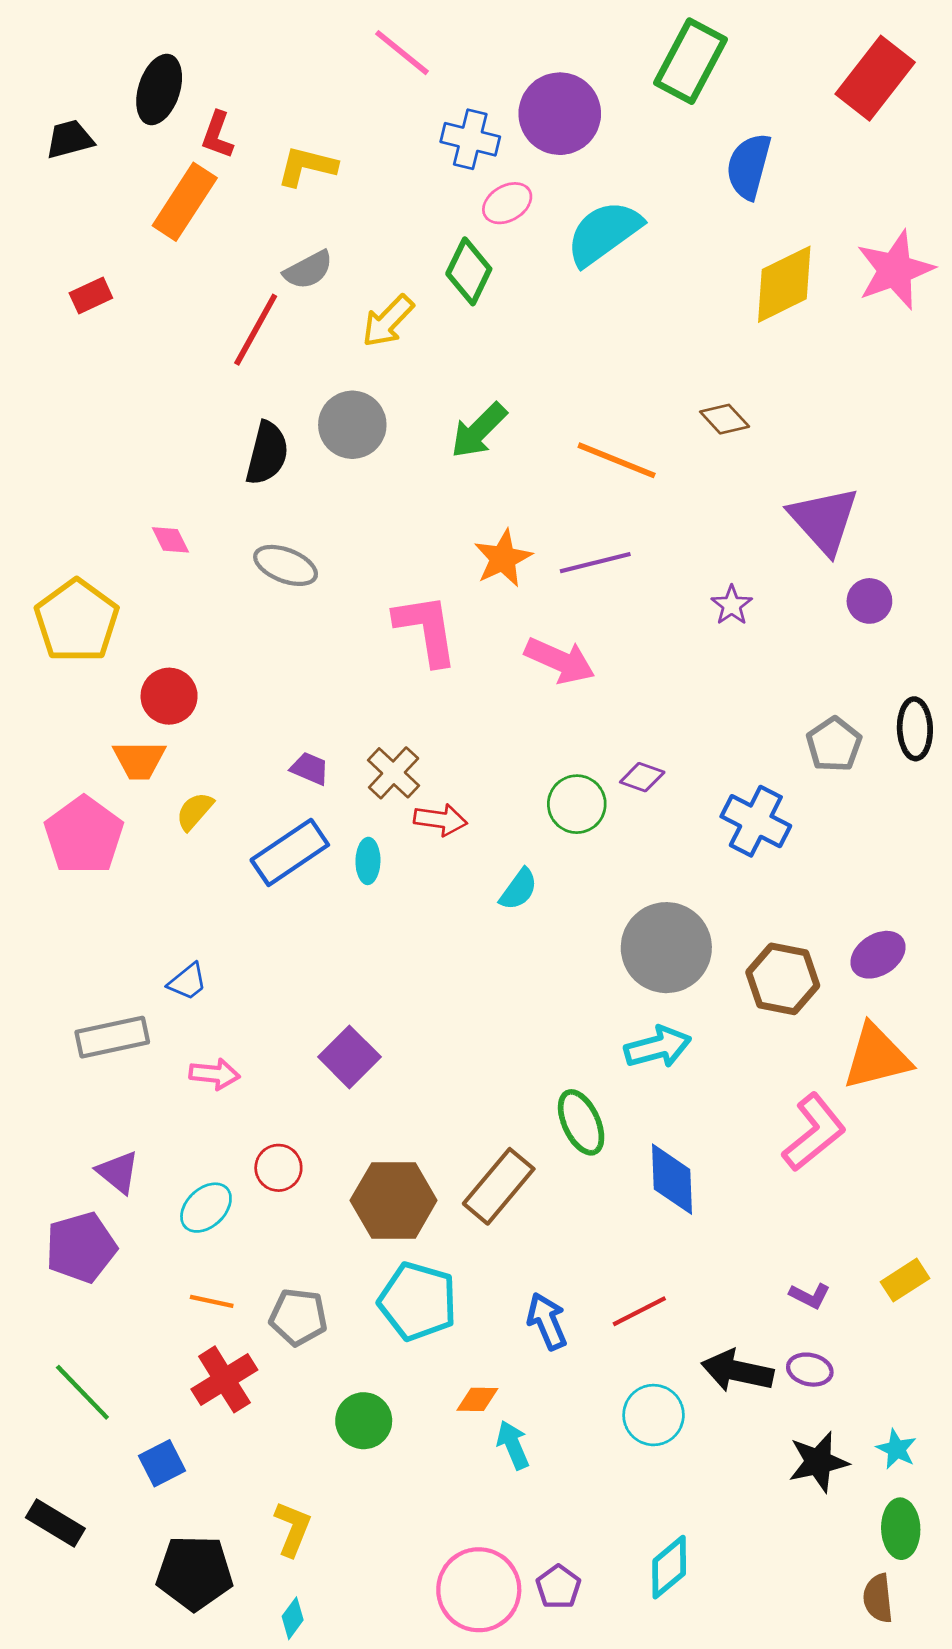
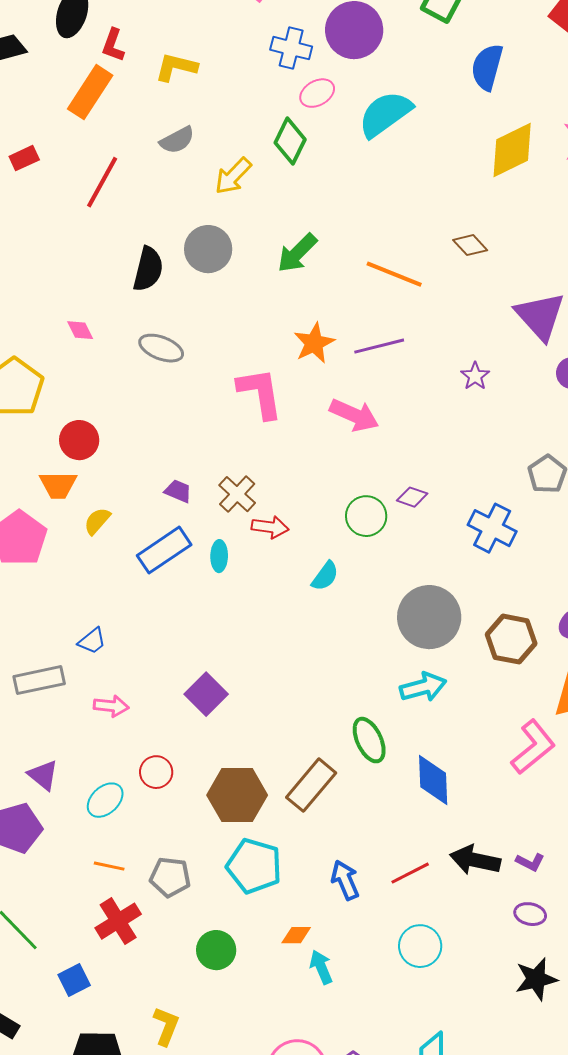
red line: (256, 330) -> (102, 182), moved
black arrow: (737, 1371) -> (475, 860), moved

